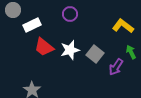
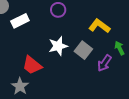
yellow L-shape: (123, 26) -> (99, 26), moved
red trapezoid: (44, 47) -> (32, 65), moved

